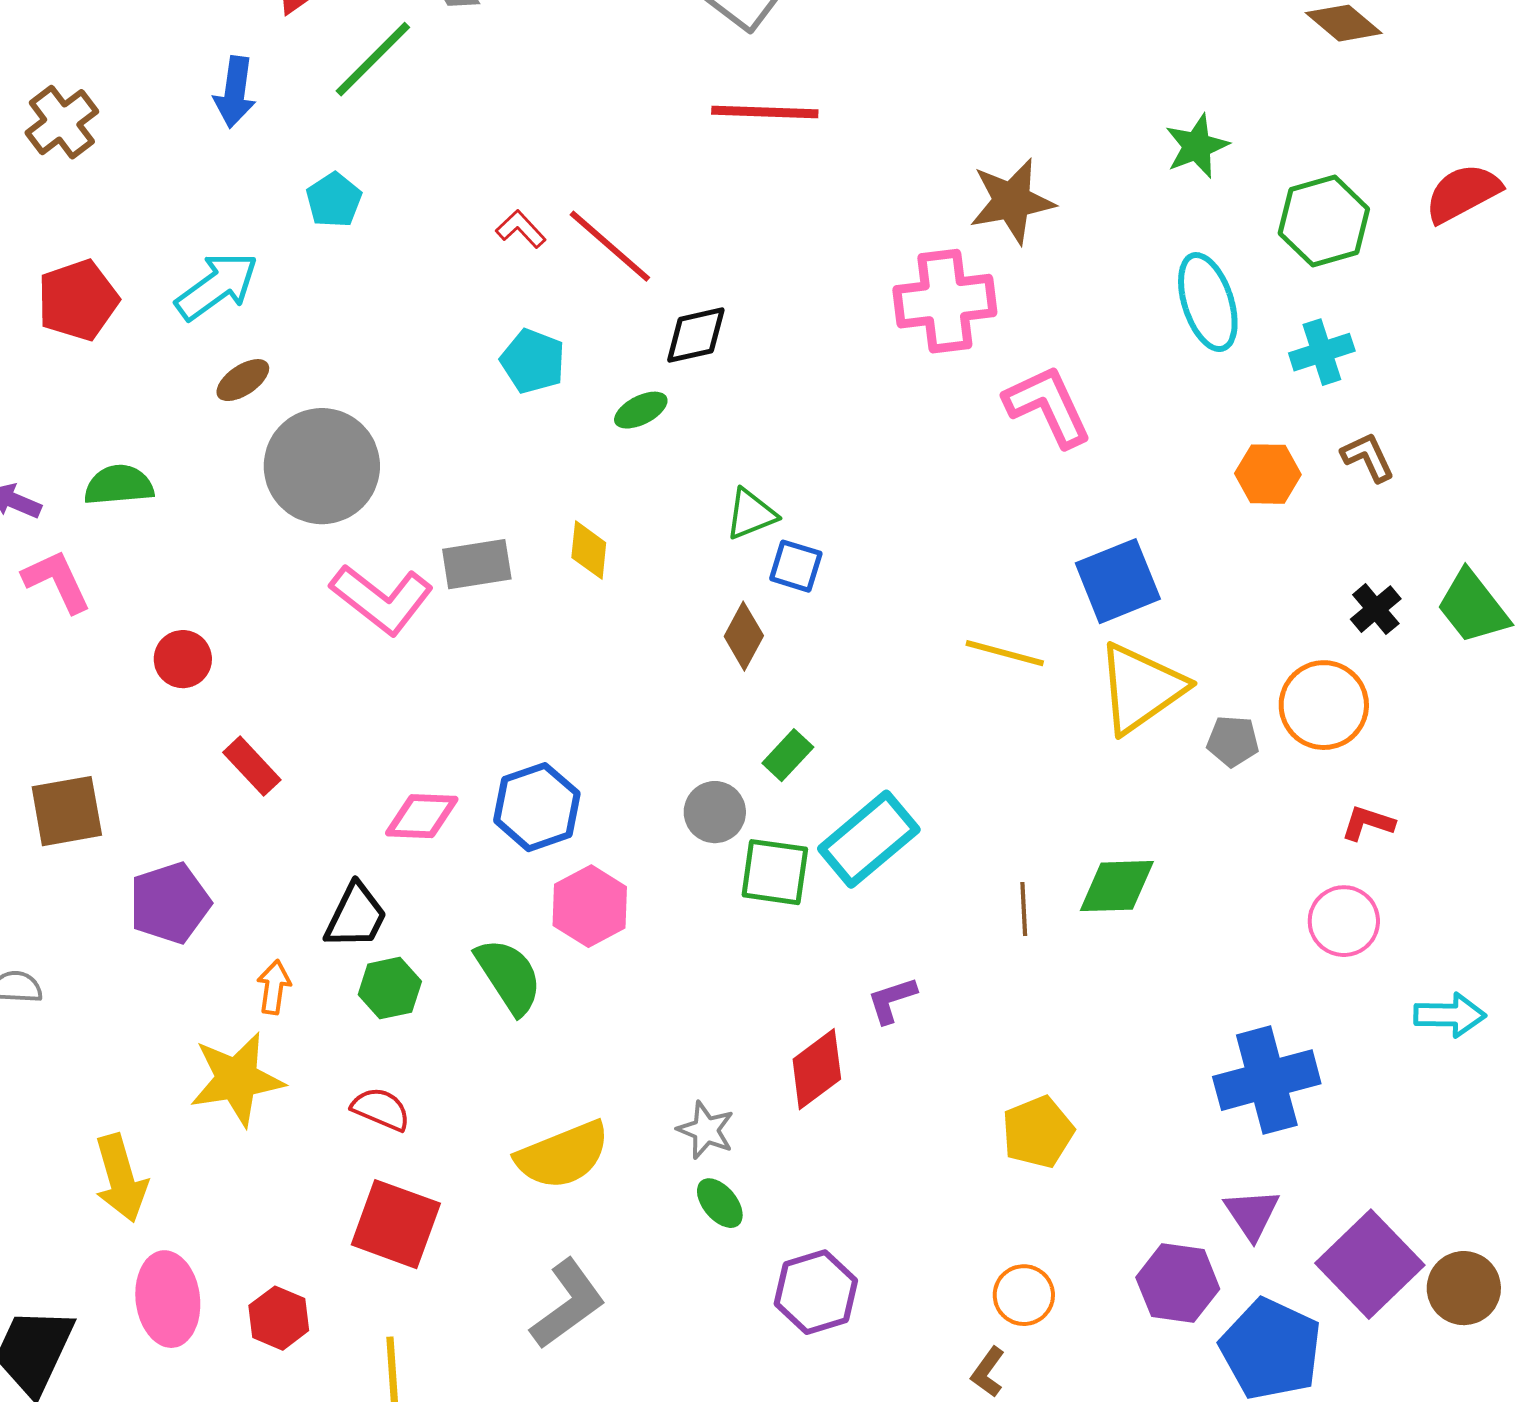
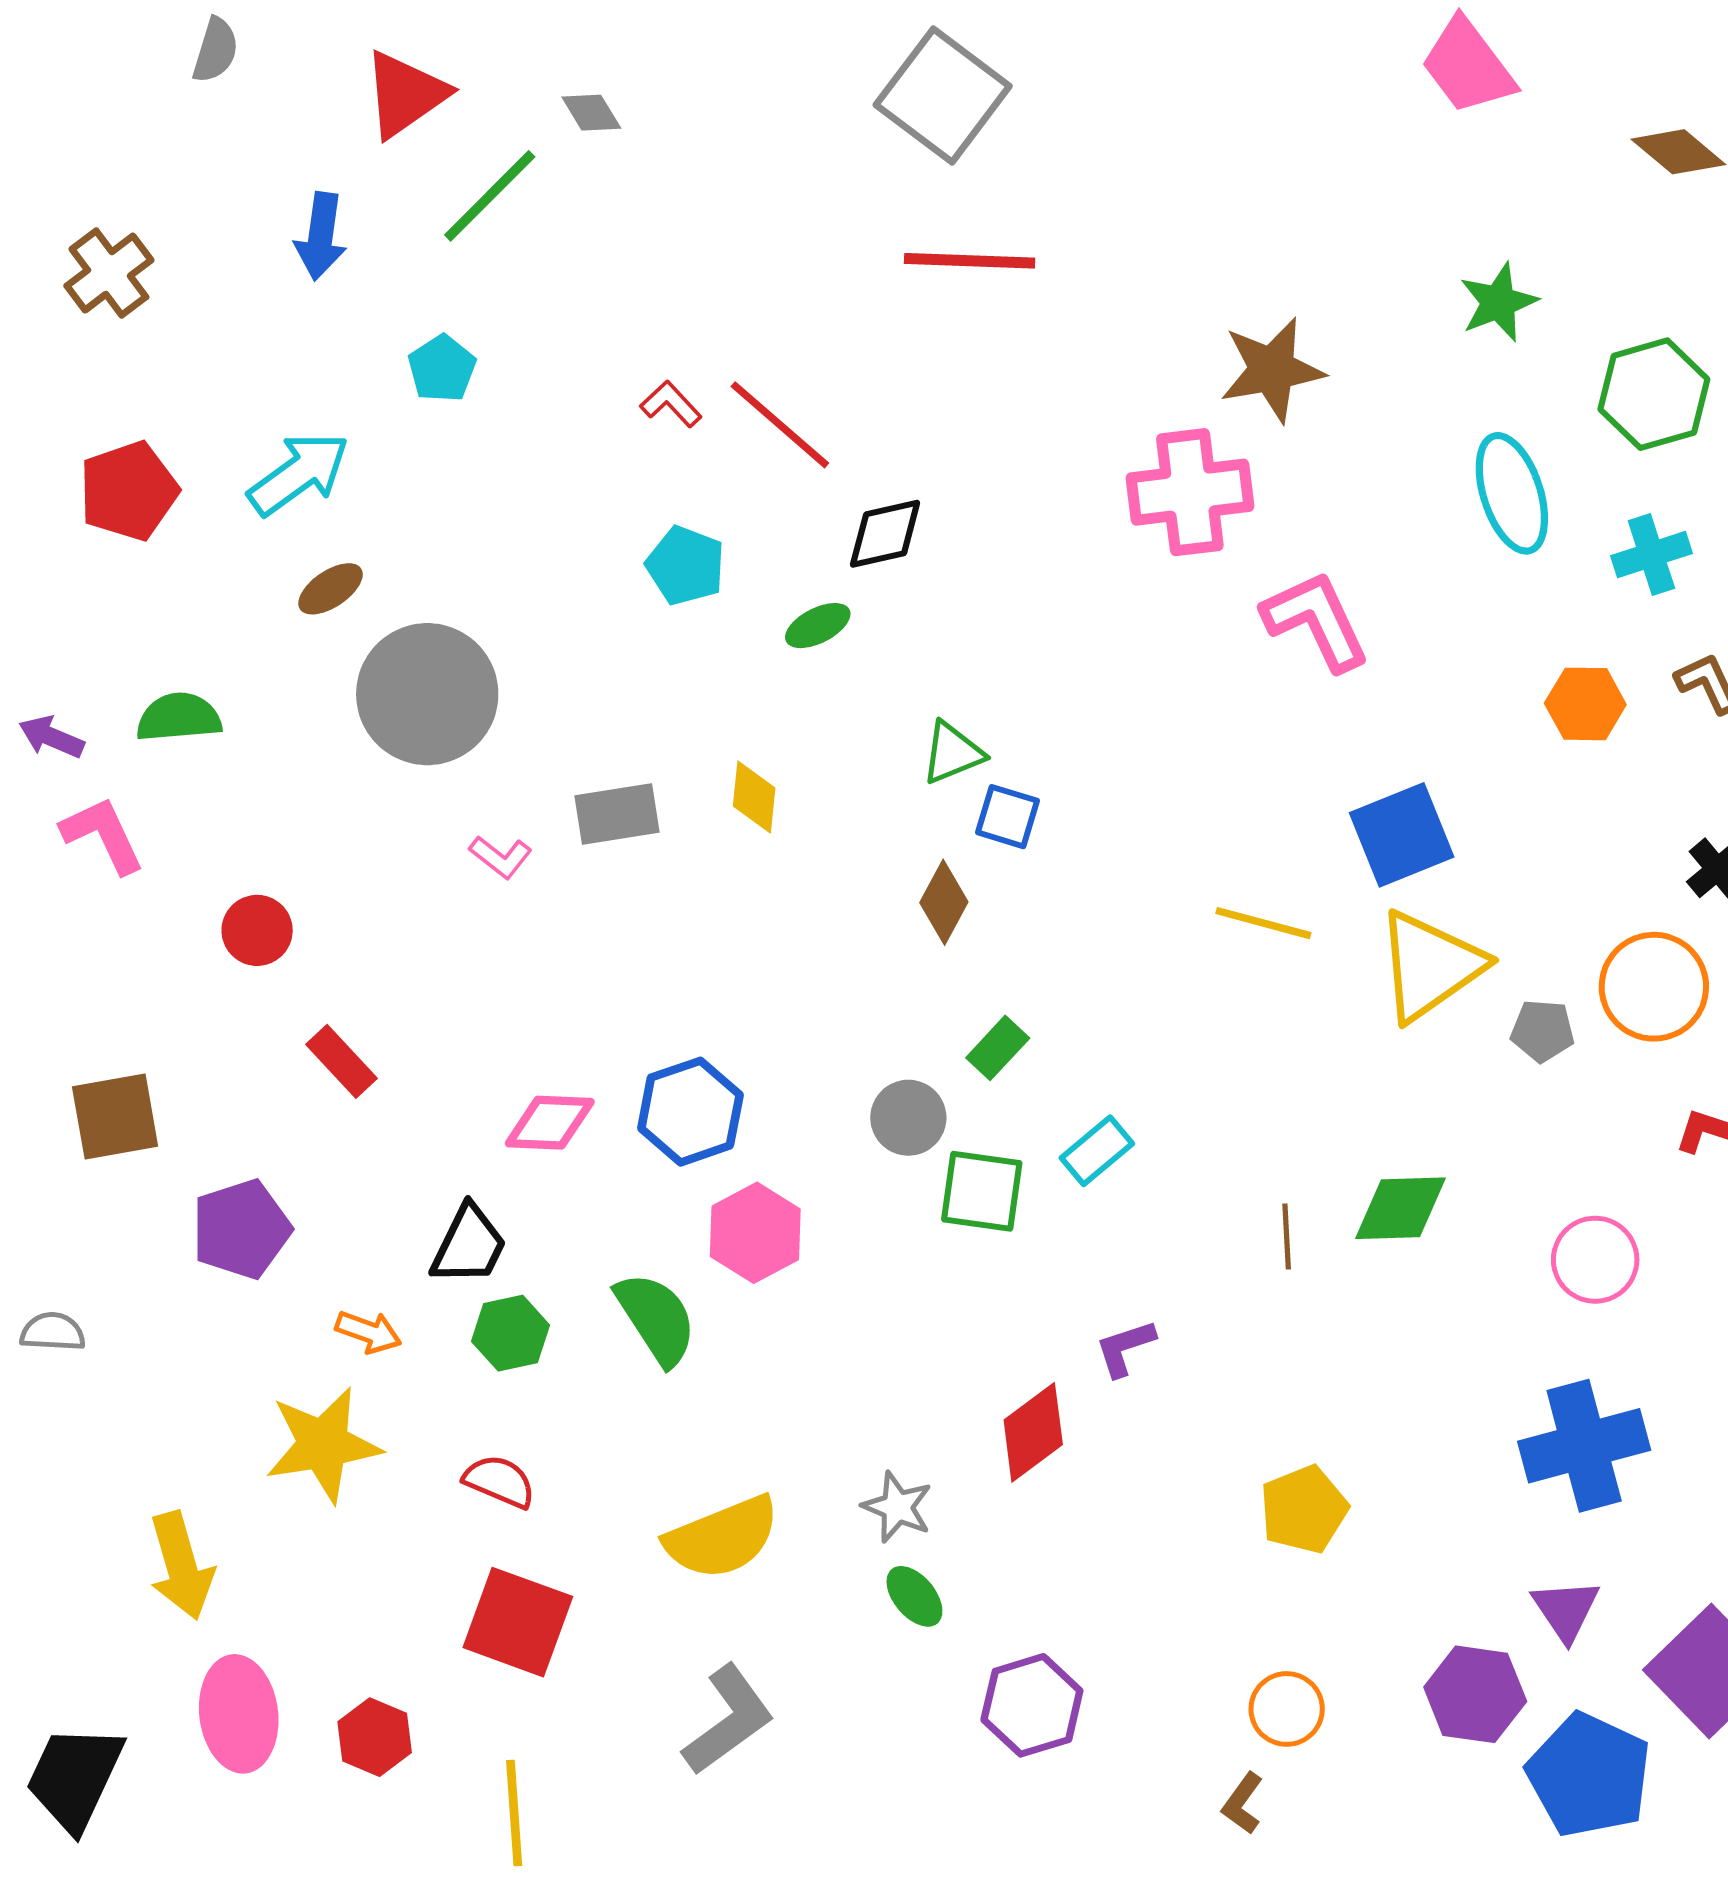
pink L-shape: (382, 599) -> (501, 857), size x0.5
cyan rectangle: (869, 839) -> (1097, 1151), size x0.6
pink circle: (1344, 921) -> (1595, 1260), moved
orange arrow: (274, 987) -> (368, 1332), turned 102

